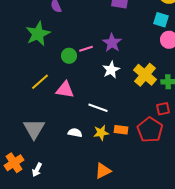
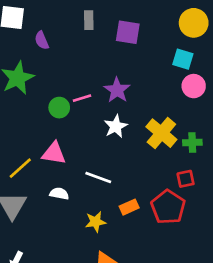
yellow line: (40, 82) -> (20, 168), moved
orange rectangle: (121, 130) -> (129, 207), turned -32
white semicircle: (75, 133) -> (59, 194), moved
yellow star: (101, 133) -> (96, 222), moved

